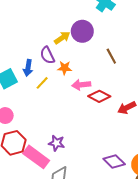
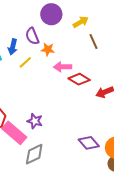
purple circle: (82, 31) -> (51, 14), moved
yellow arrow: (62, 38) -> (81, 22), moved

